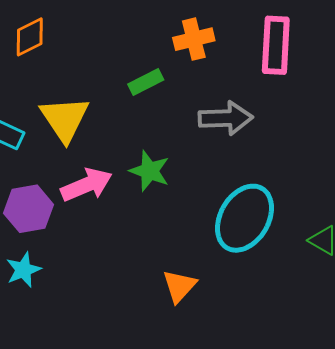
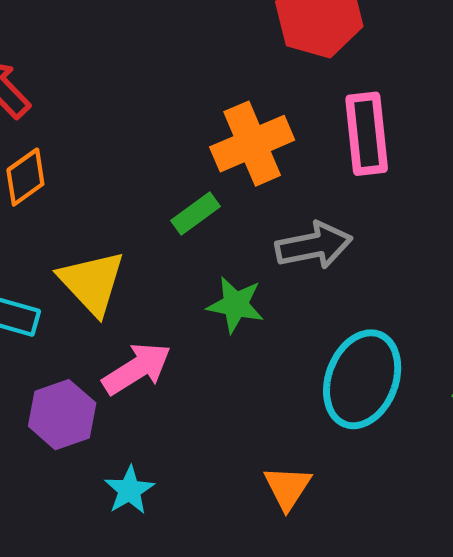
orange cross: (194, 39) -> (252, 144), size x1.4
green star: (150, 171) -> (236, 305), moved
cyan star: (23, 270) -> (129, 490), moved

